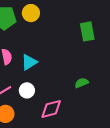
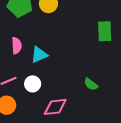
green semicircle: (82, 83) -> (91, 84), turned -128

